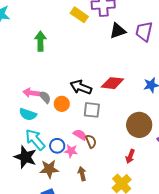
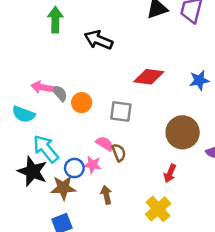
black arrow: (81, 87) -> (98, 40), moved
cyan semicircle: (28, 114) -> (24, 114), moved
blue circle: (57, 146) -> (74, 168), moved

